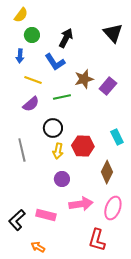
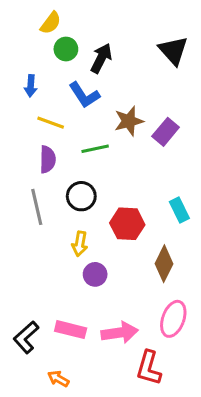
yellow semicircle: (21, 15) -> (51, 23), moved
green circle: (32, 35) -> (66, 49), moved
purple semicircle: (31, 104) -> (48, 159), turned -48
gray line: (22, 150) -> (37, 207), moved
yellow arrow: (58, 151) -> (80, 244), moved
pink arrow: (81, 204) -> (120, 333), moved

